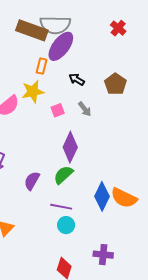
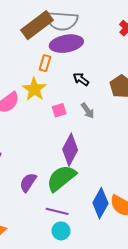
brown rectangle: (32, 30) -> (37, 25), turned -60
purple ellipse: (61, 46) -> (66, 44), turned 40
yellow star: (33, 92) -> (34, 89), turned -30
green semicircle: (63, 175) -> (61, 178), size x1.4

